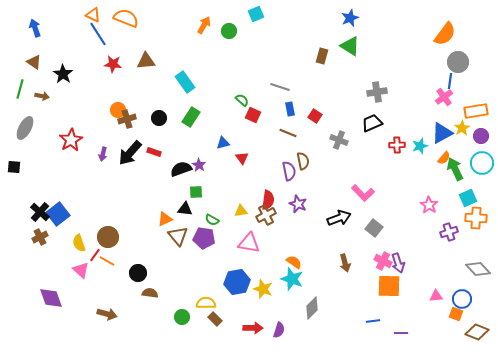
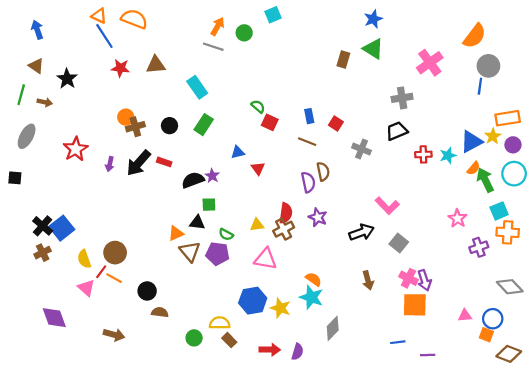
gray line: (280, 87) -> (213, 47), moved
pink cross: (444, 97) -> (430, 63), moved, size x1.4

